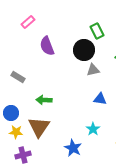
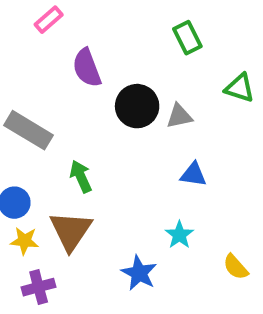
black circle: (84, 50) -> (137, 106), moved
gray rectangle: (18, 77) -> (28, 130), size x1.6
green arrow: (44, 100) -> (81, 176), turned 63

